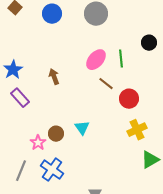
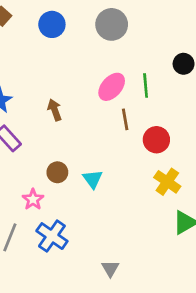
brown line: (106, 84) -> (125, 119), turned 42
yellow cross: (137, 130) -> (167, 182), turned -30
brown circle: (56, 134) -> (57, 172), moved

